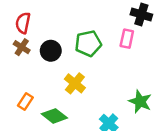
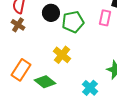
black circle: (51, 51) -> (51, 13), moved
orange rectangle: (25, 101) -> (21, 70), size x1.5

